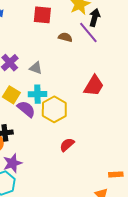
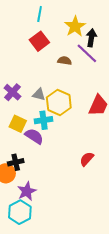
red square: (42, 15) -> (39, 41), turned -36
yellow hexagon: (54, 109) -> (59, 103), moved
red semicircle: (67, 145) -> (87, 159), moved

